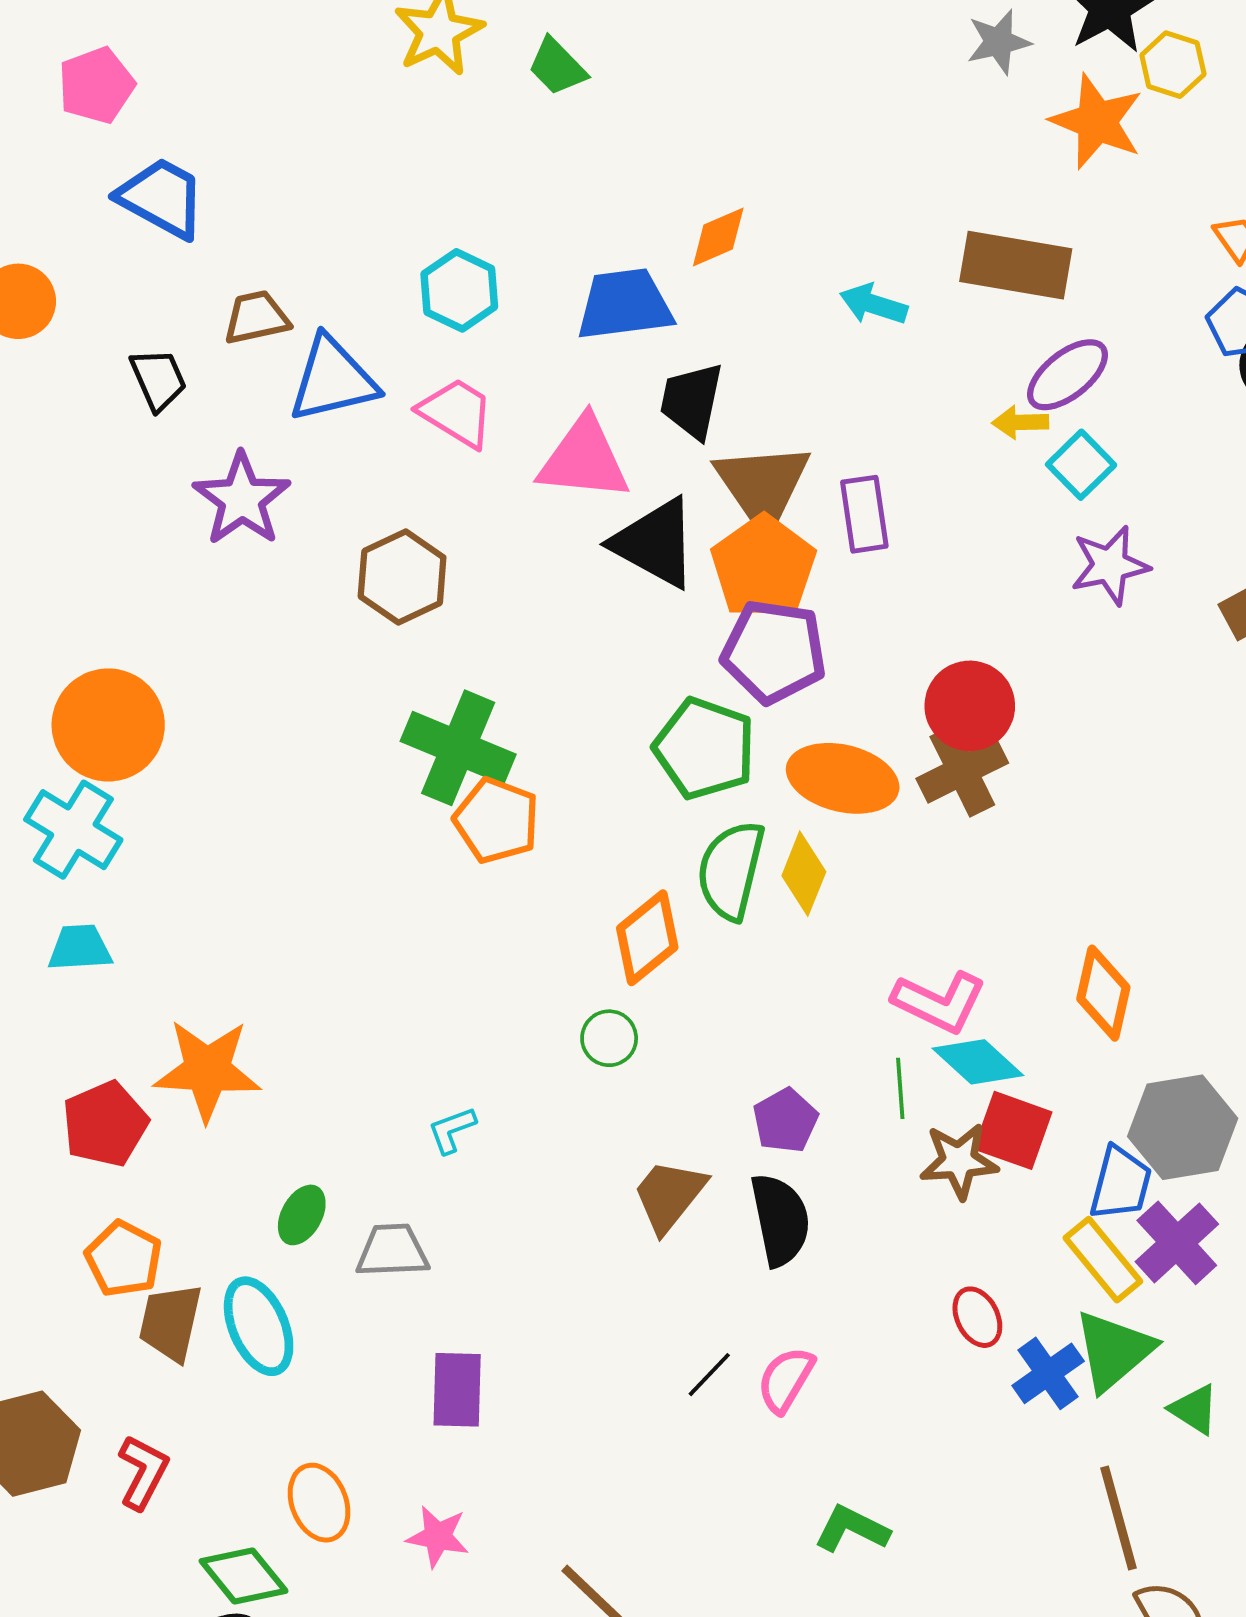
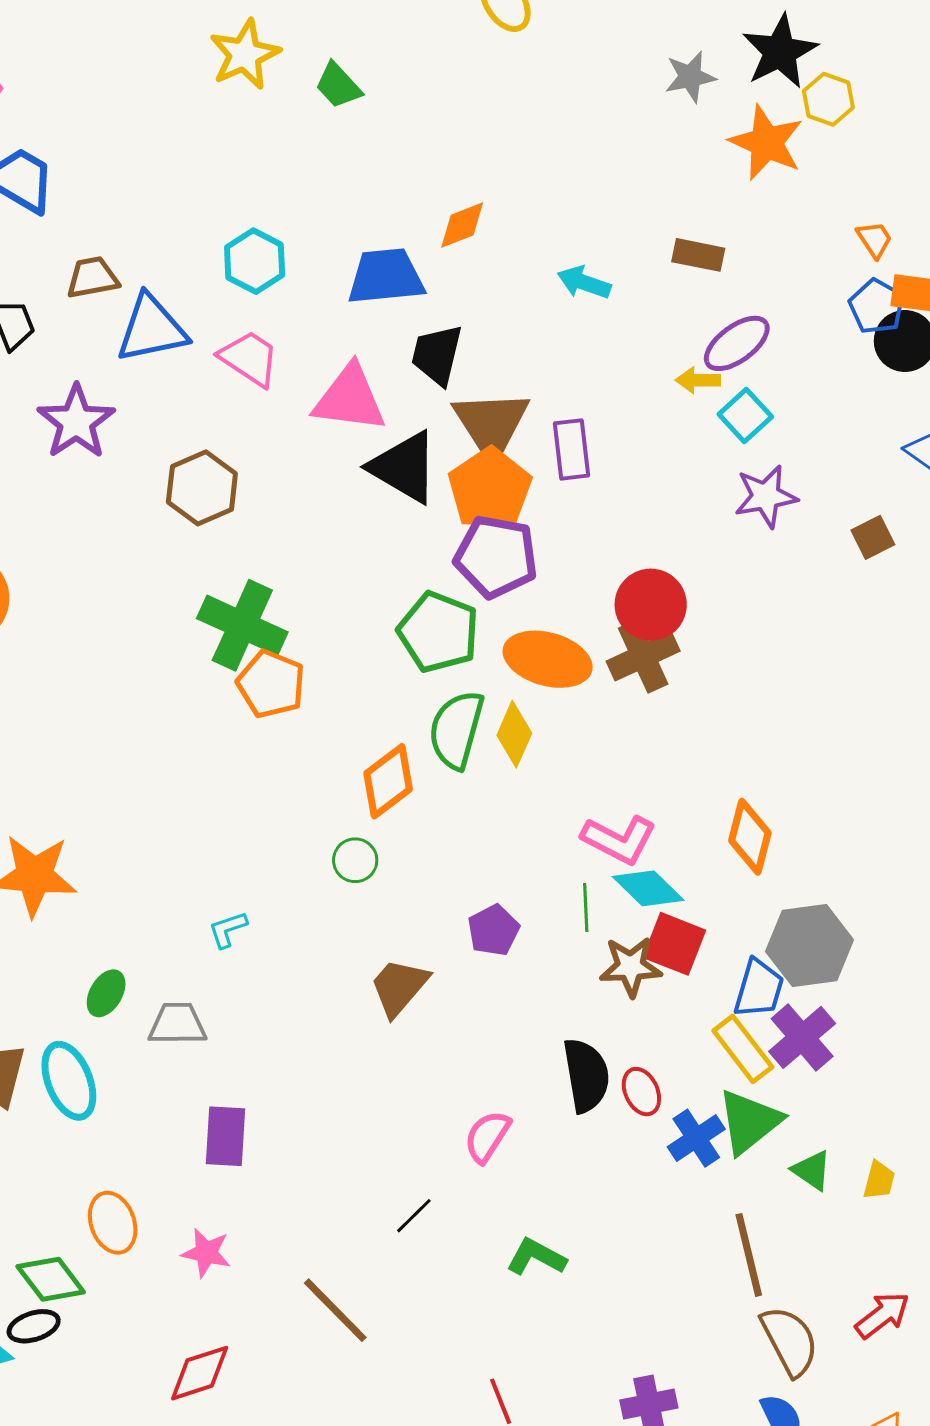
brown rectangle: (1016, 265) -> (698, 255), size x0.6
black semicircle: (780, 1220) -> (586, 1075), moved
black line: (709, 1375) -> (414, 1216), moved

